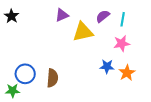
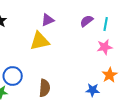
yellow triangle: (83, 32) -> (40, 41), moved
blue star: (107, 66) -> (93, 90), moved
brown semicircle: (52, 78) -> (45, 88), moved

